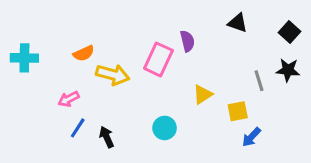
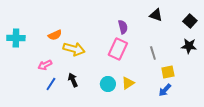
pink rectangle: (158, 59) -> (118, 49), moved
gray line: (259, 81) -> (153, 53), moved
yellow triangle: (203, 94) -> (128, 83), moved
yellow square: (238, 111) -> (168, 72), moved
black arrow: (107, 137) -> (73, 80), moved

